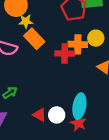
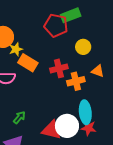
orange cross: (78, 44) -> (76, 81), moved
red triangle: (39, 115) -> (51, 130), size x1.5
white circle: (57, 115) -> (67, 126), size x1.5

